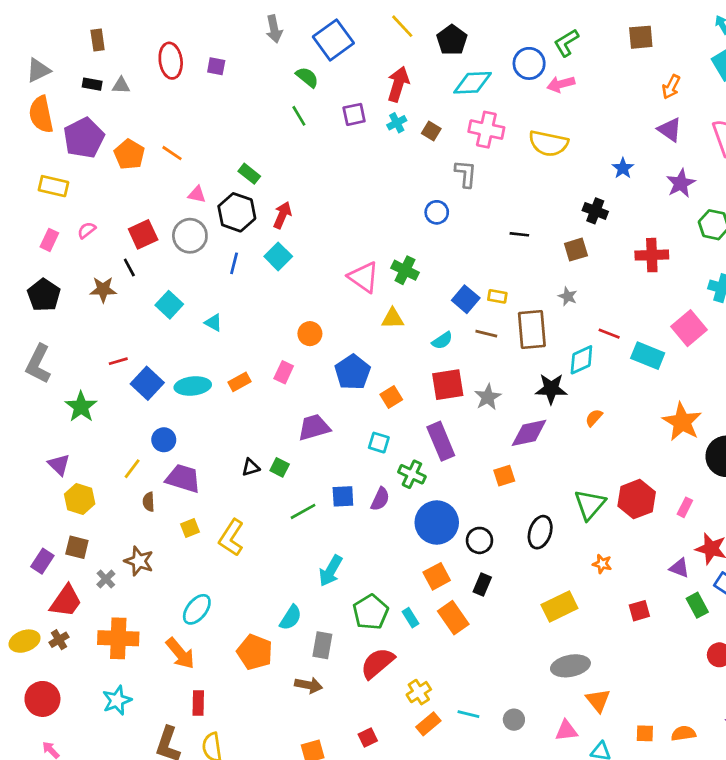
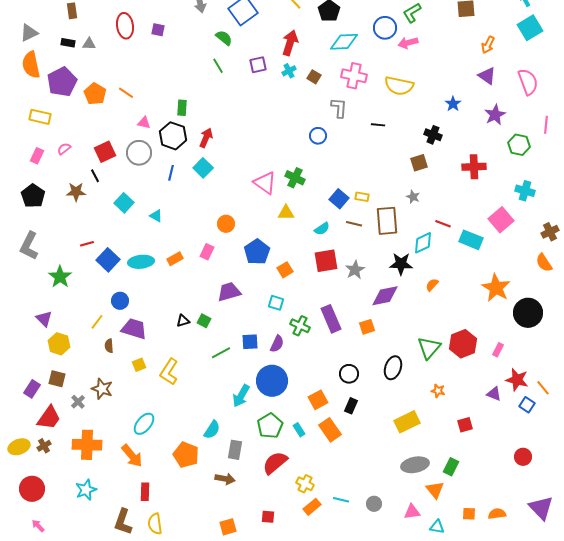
green rectangle: (249, 174) -> (182, 108), turned 56
black line: (519, 234) -> (378, 125), moved
purple rectangle: (441, 441) -> (331, 319), moved
blue circle: (437, 522) -> (272, 381), moved
green rectangle: (697, 605) -> (451, 467), moved, turned 54
yellow cross: (419, 692) -> (305, 484), turned -30
red square: (368, 738) -> (268, 517), turned 32

